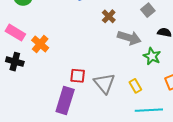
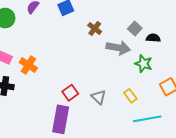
gray square: (148, 10) -> (135, 29), moved
red square: (78, 76) -> (70, 93), turned -35
gray triangle: (104, 83) -> (99, 97), size x0.7

